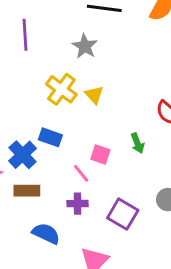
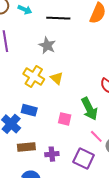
green arrow: (138, 143) -> (89, 109), size x1.6
pink line: (81, 173) -> (96, 136), moved
brown rectangle: (27, 191) -> (26, 147), moved

